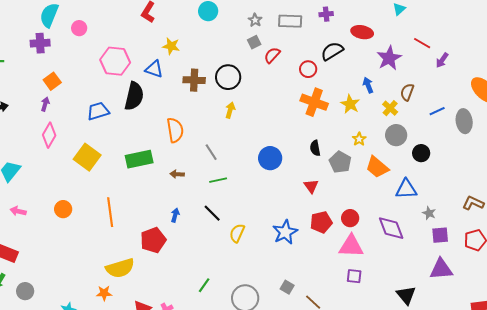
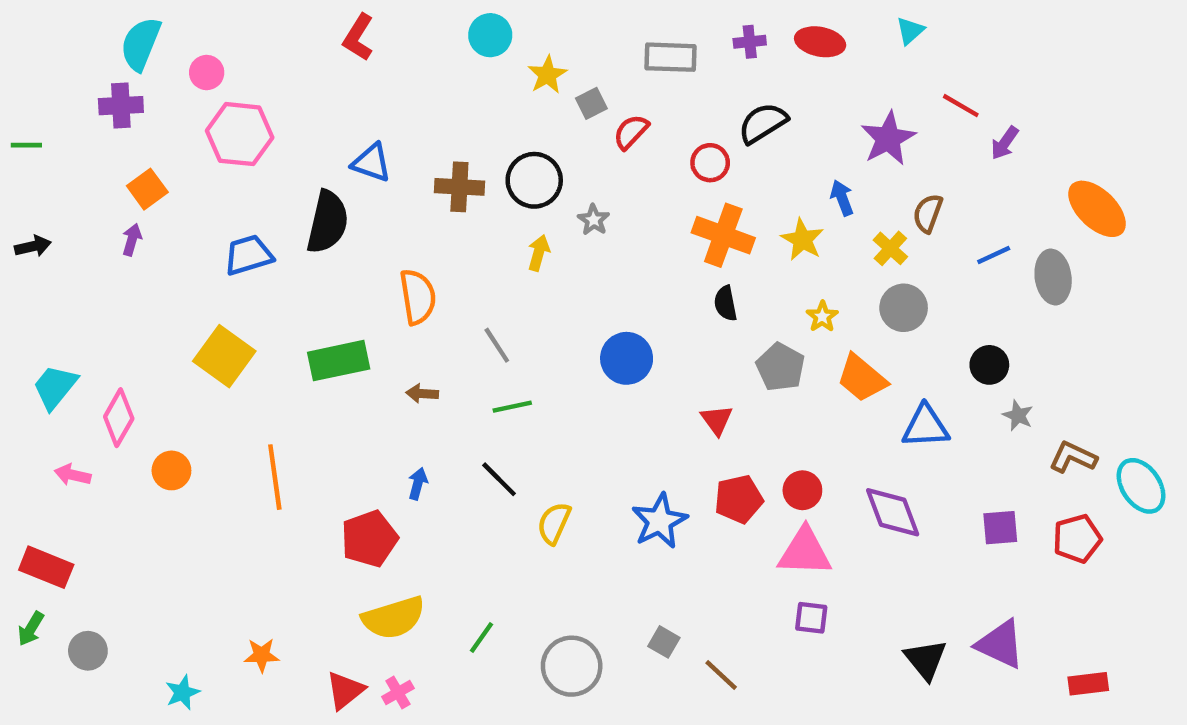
gray star: (255, 20) -> (594, 220), moved
red ellipse: (362, 32) -> (820, 42), moved
yellow star: (171, 46) -> (547, 75), moved, turned 30
pink hexagon: (115, 61) -> (240, 134), moved
pink diamond: (49, 135) -> (119, 418), moved
black semicircle: (315, 148) -> (725, 303), moved
black circle: (421, 153) -> (989, 365), moved
gray star: (429, 213) -> (1018, 416), moved
yellow semicircle: (120, 268) -> (394, 618), moved
purple triangle: (441, 269) -> (1000, 644), moved, turned 30

